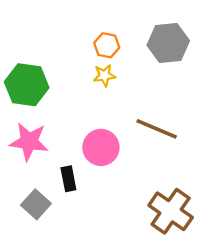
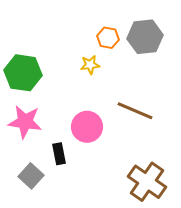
orange hexagon: (107, 45) -> (108, 38), moved

